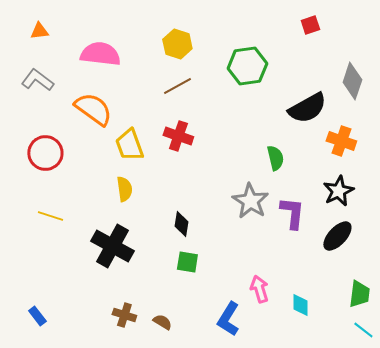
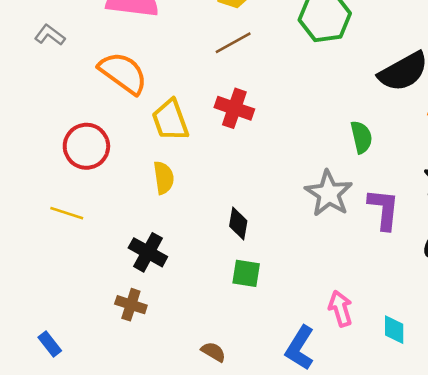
gray L-shape: (37, 80) -> (50, 35), size x0.7
red circle: (45, 153) -> (86, 146), moved
black cross: (112, 246) -> (148, 252), size x0.7
brown cross: (124, 315) -> (131, 305), moved

